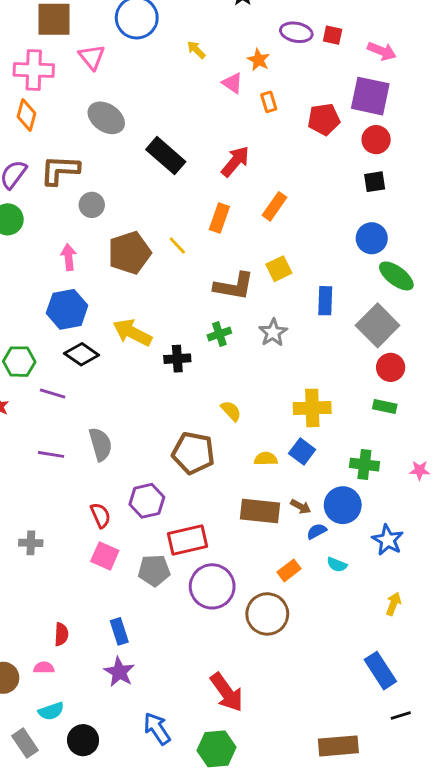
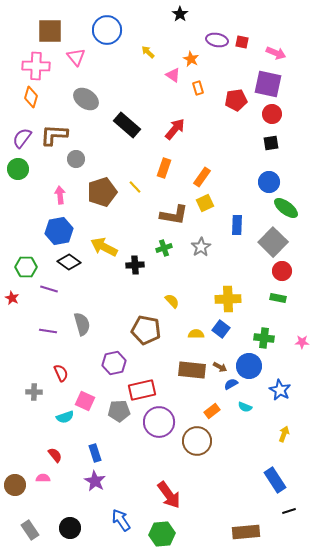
orange rectangle: (275, 206) -> (202, 177), moved
red semicircle: (100, 515) -> (61, 373), moved
red semicircle: (61, 634) -> (55, 455), turned -42
cyan semicircle: (51, 711) -> (65, 417), moved

